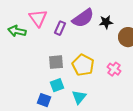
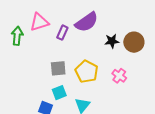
pink triangle: (38, 18) -> (39, 22), turned 48
black star: (106, 22) -> (112, 41), moved
green arrow: (17, 31) -> (17, 36), turned 84

